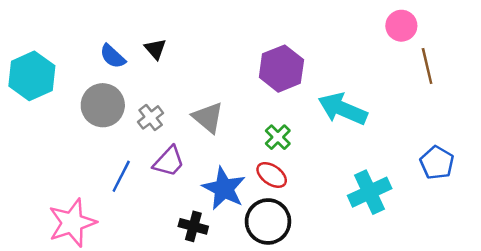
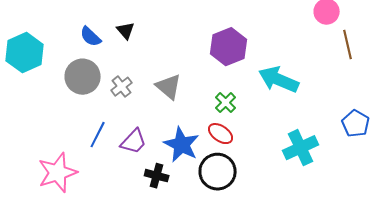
purple trapezoid: (169, 162) -> (134, 142), moved

